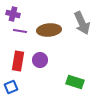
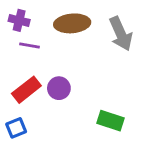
brown ellipse: (49, 30) -> (72, 23), moved
red rectangle: (18, 61) -> (26, 90), turned 42

